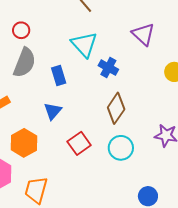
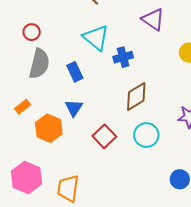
blue cross: (108, 68) -> (123, 57), turned -36
brown diamond: (116, 108) -> (136, 96), turned 32
orange hexagon: (24, 143) -> (49, 128), moved

